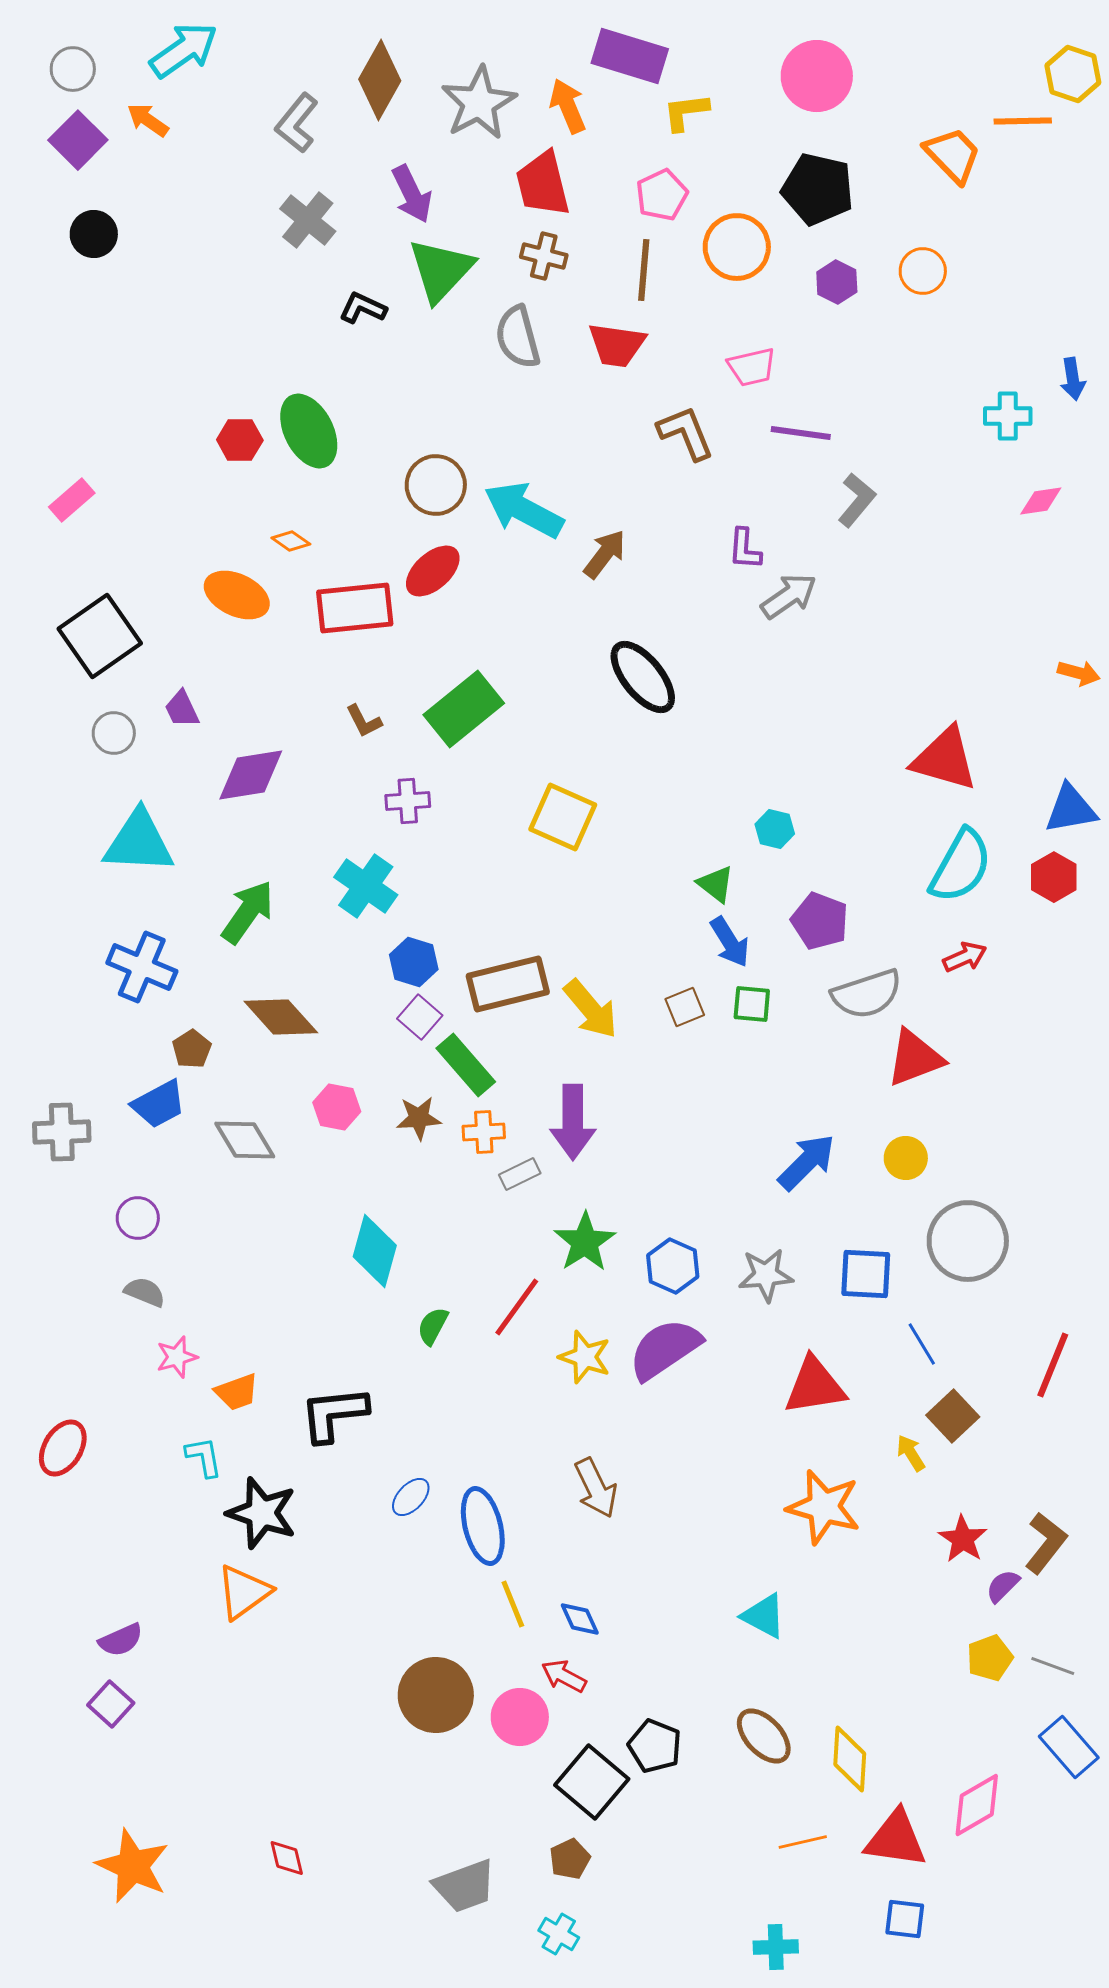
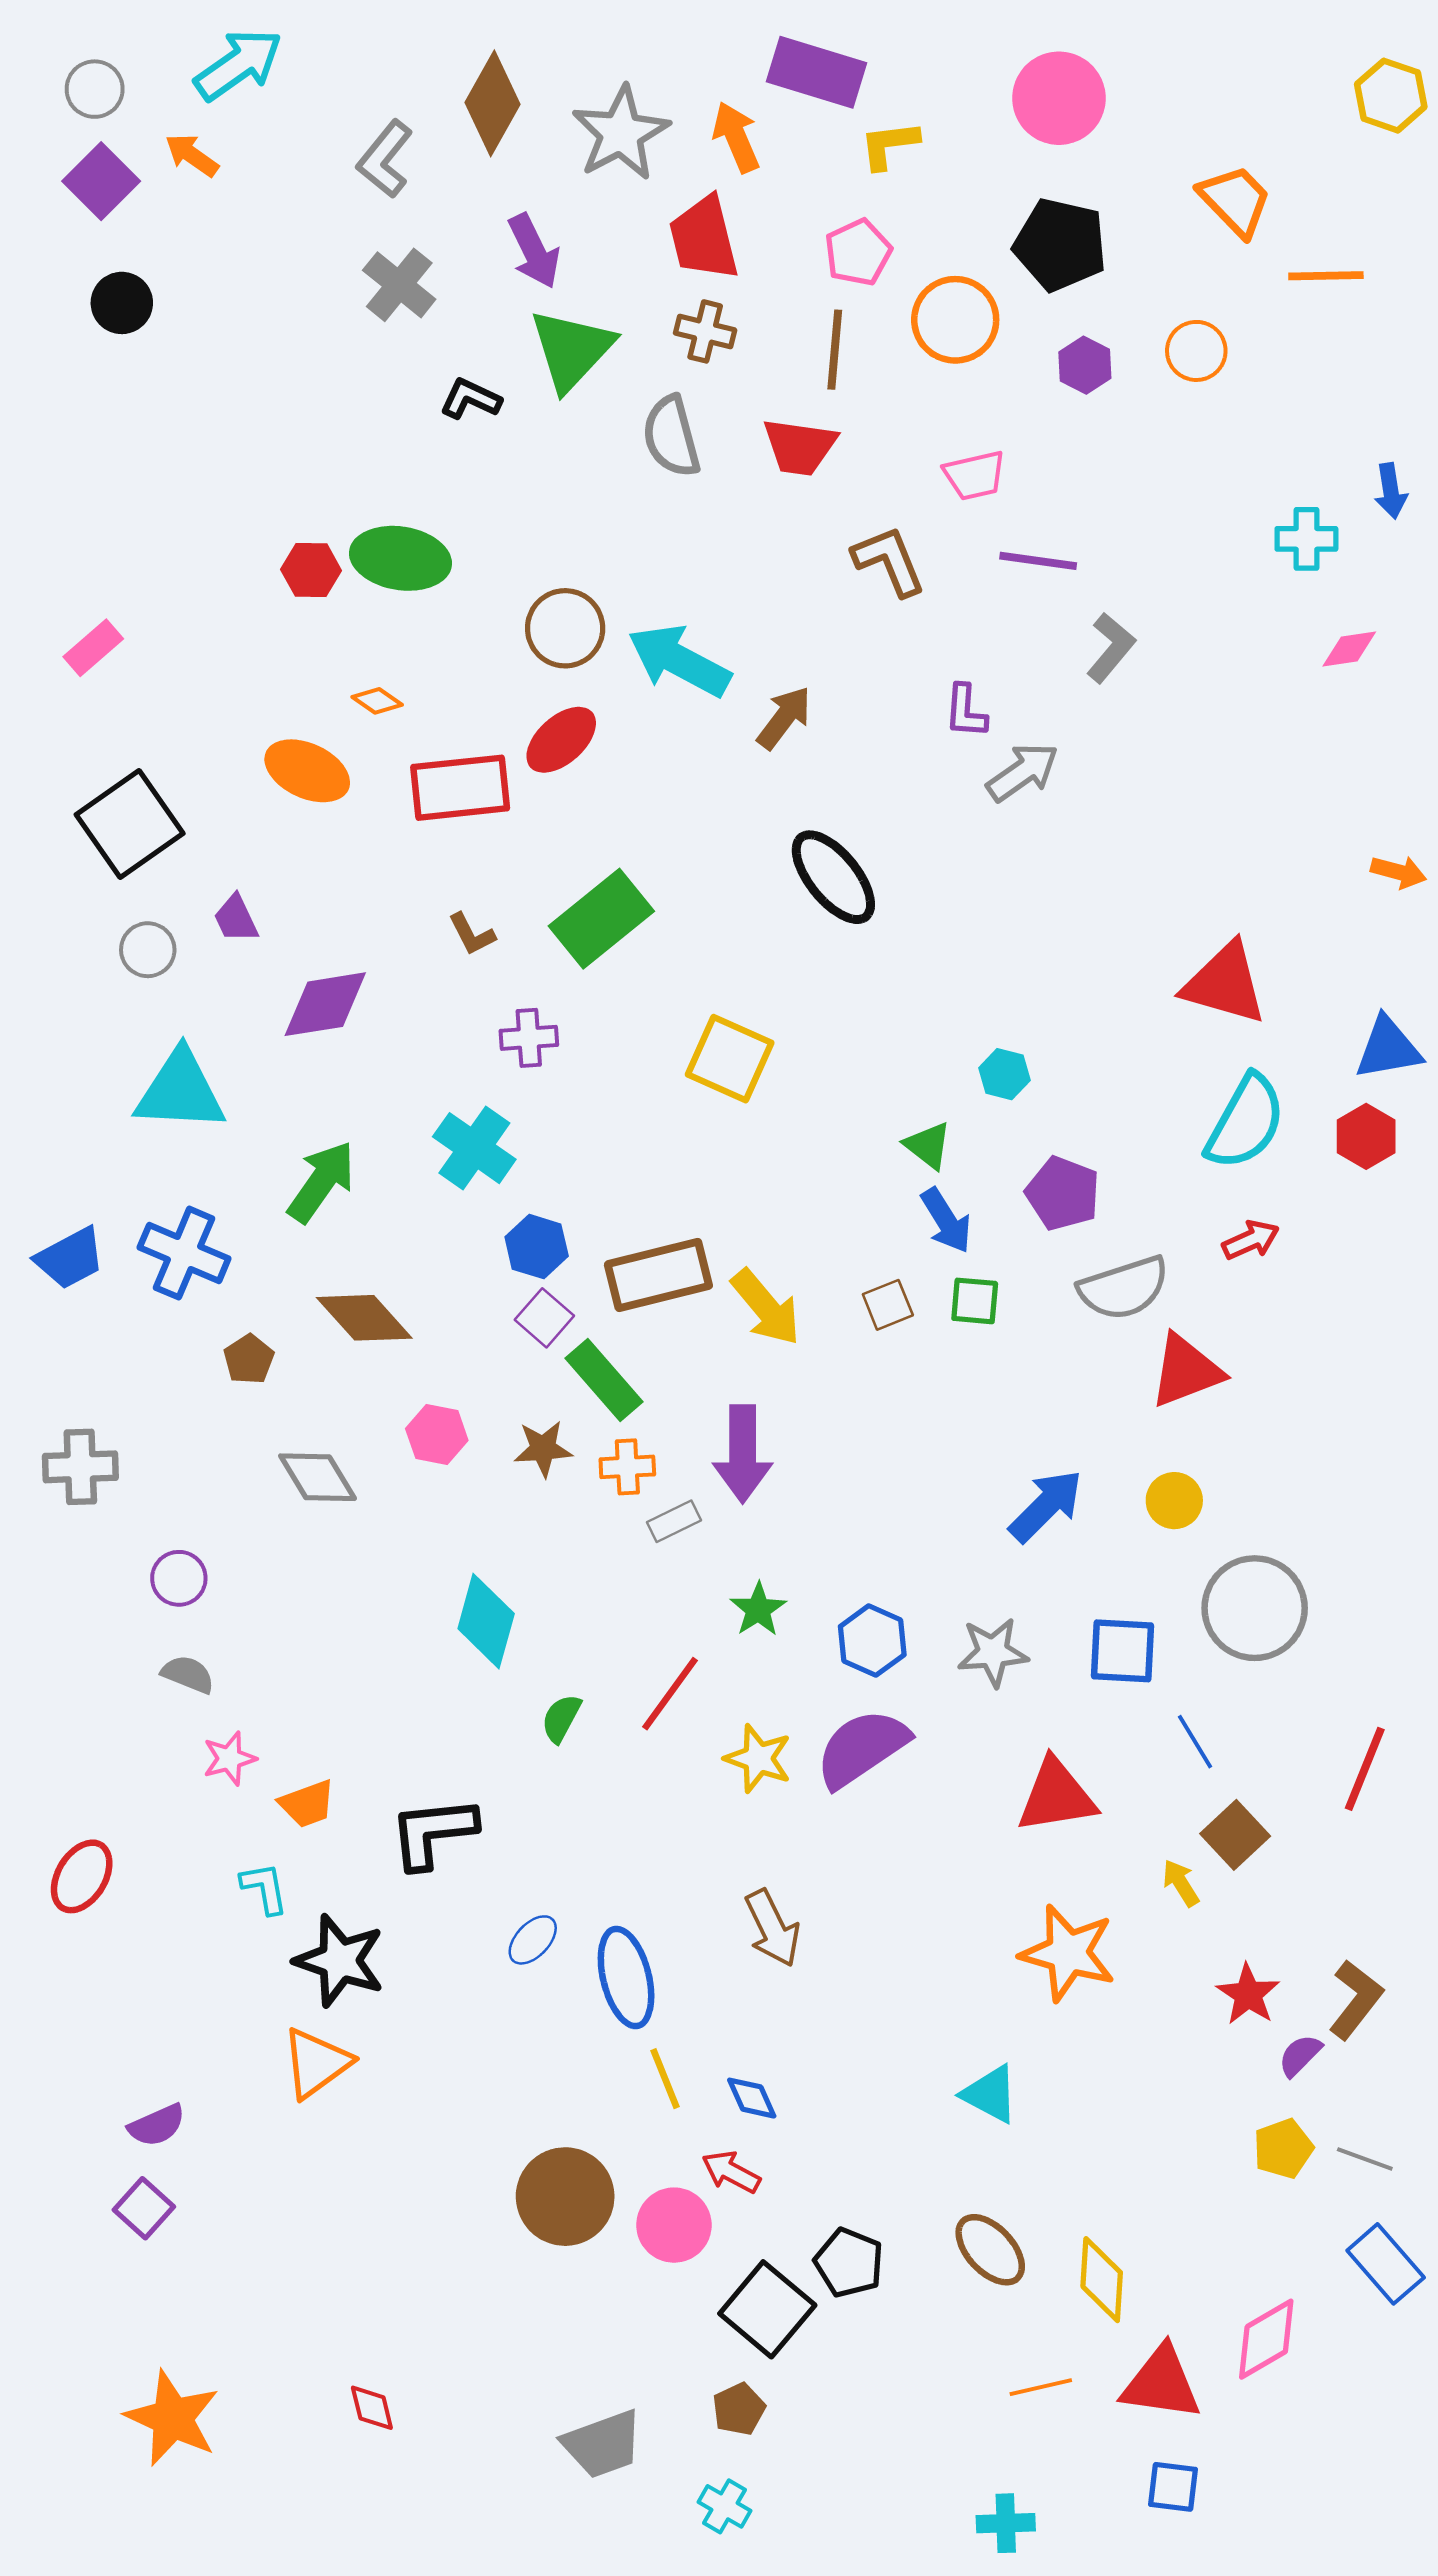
orange line: (1023, 121) -> (1326, 276), moved
green ellipse: (309, 431) -> (400, 558), turned -54
blue trapezoid: (159, 1104) -> (70, 1258), moved
green star: (585, 1242) -> (758, 1609), size x0.7

